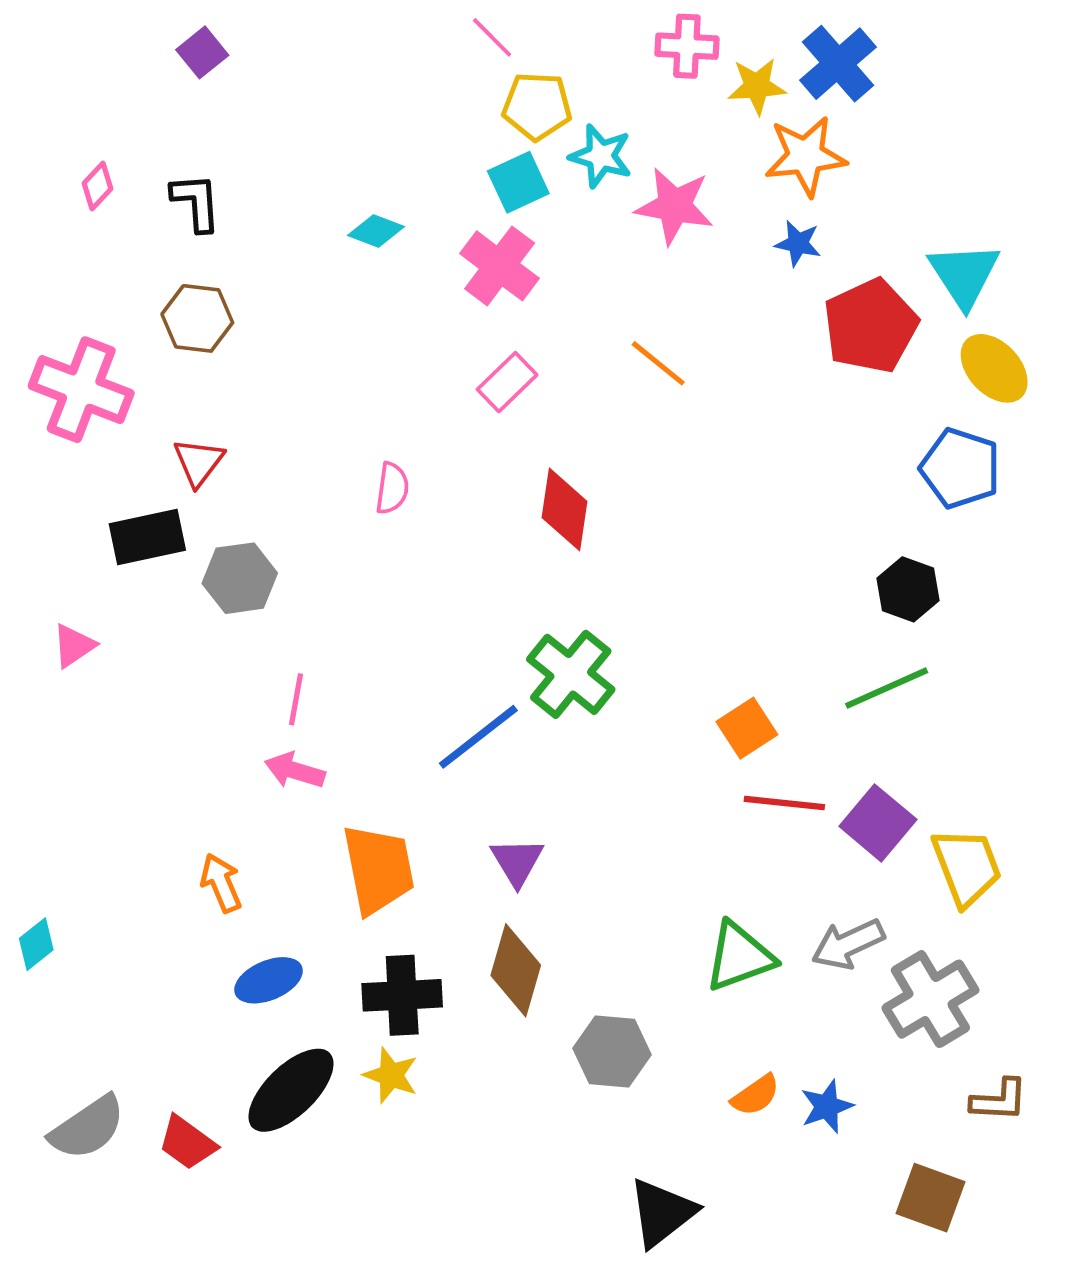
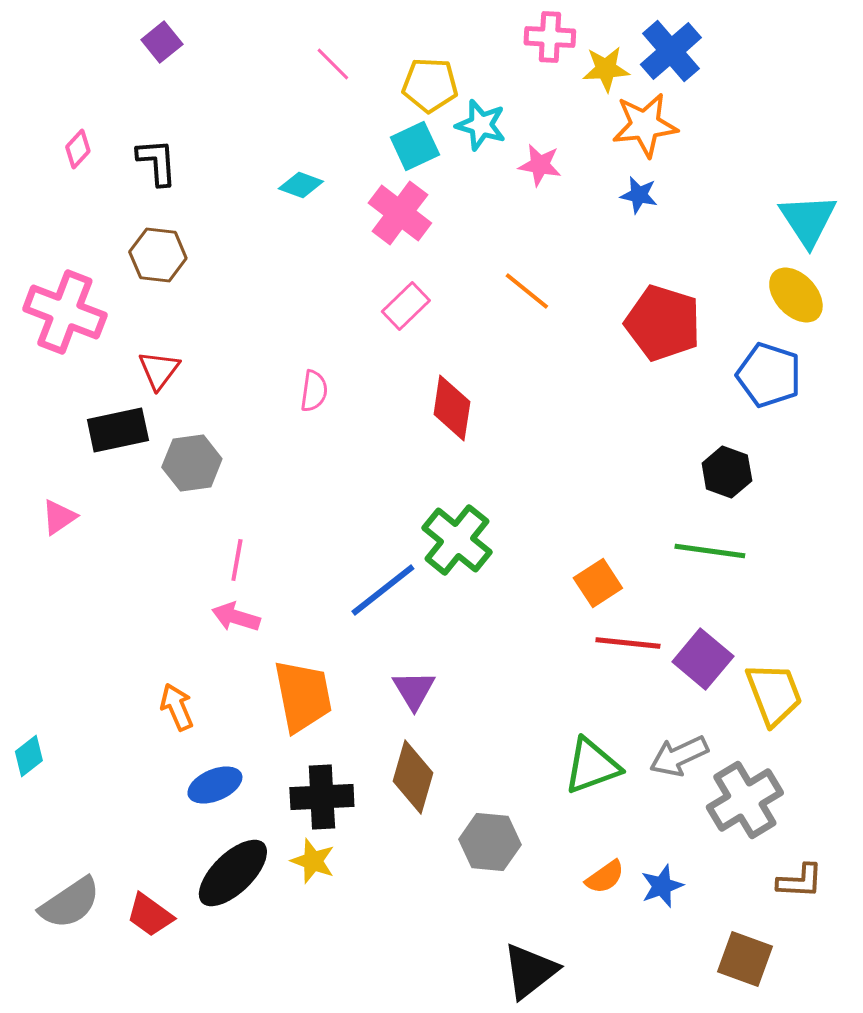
pink line: (492, 37) -> (333, 64), moved
pink star: (674, 206) -> (540, 165), size x0.7
cyan triangle: (964, 275) -> (808, 220), moved
red pentagon: (870, 326) -> (663, 323), moved, turned -30
green line: (887, 688) -> (710, 551), turned 32

